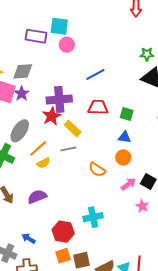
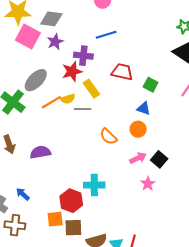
blue line: (95, 74) -> (106, 35), moved
purple star: (22, 94) -> (55, 42), moved
purple cross: (59, 99) -> (83, 56), size x0.7
yellow semicircle: (43, 163) -> (68, 99), moved
red hexagon: (63, 232) -> (71, 201), moved

